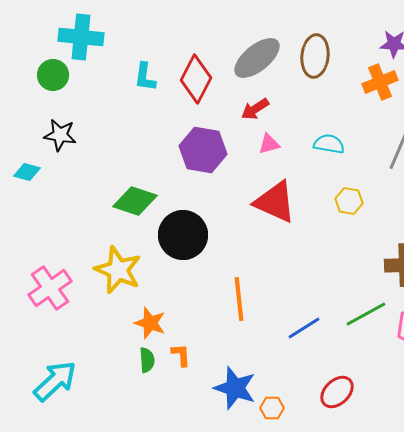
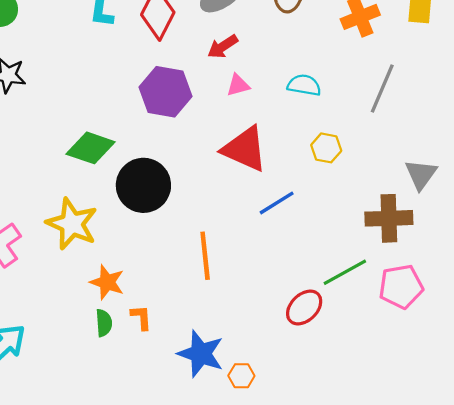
blue line: (304, 328) -> (277, 203), moved
red ellipse: (337, 392) -> (304, 307), moved

